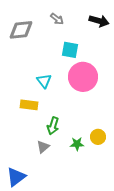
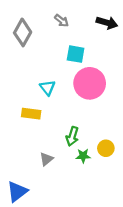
gray diamond: (21, 30) -> (23, 32), turned -55
green arrow: (53, 126) -> (72, 136), moved

